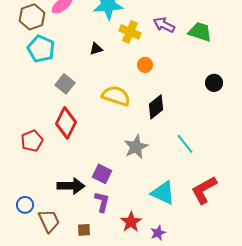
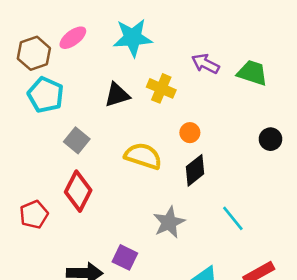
yellow cross: (130, 32) -> (161, 88), moved
black triangle: (96, 49) -> (117, 95), size x1.5
orange circle: (145, 65) -> (190, 133), moved

